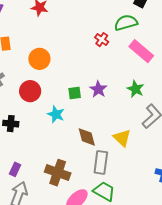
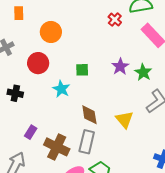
purple star: (98, 89) -> (120, 67), moved
gray rectangle: (101, 162) -> (87, 142), moved
purple rectangle: (15, 169) -> (31, 132), moved

